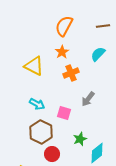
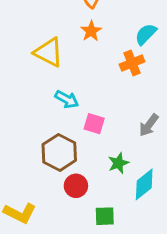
orange cross: (71, 73) -> (132, 63), moved
gray arrow: (88, 99) -> (149, 125), moved
cyan arrow: (37, 104) -> (67, 99), moved

